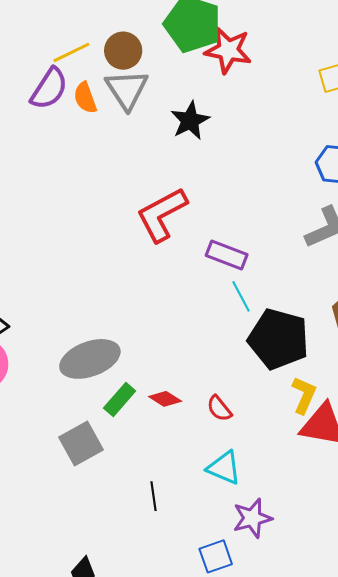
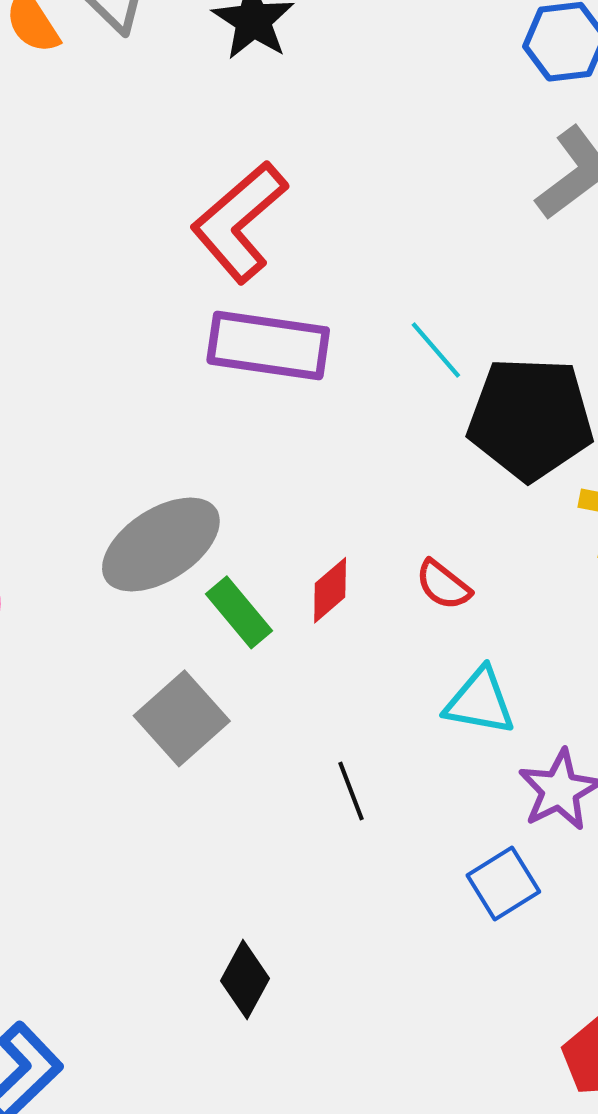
purple rectangle: (227, 255) -> (268, 345), moved, size x1.4
green rectangle: (120, 399) -> (239, 612), turned -68
red diamond: (165, 399) -> (330, 590), turned -60

